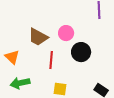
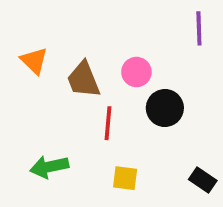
brown trapezoid: (38, 37) -> (83, 80), turned 40
orange triangle: (12, 57) -> (34, 61), moved

